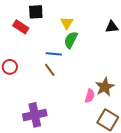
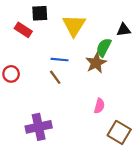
yellow triangle: (67, 23) -> (74, 25), size x1.6
green semicircle: (71, 40) -> (104, 47), moved
brown star: (105, 87) -> (96, 63), moved

